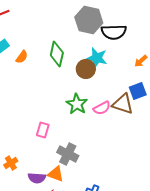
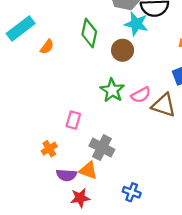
orange semicircle: (22, 57) -> (47, 47), moved
cyan star: (97, 58) -> (136, 24), moved
brown triangle: (123, 104) -> (164, 105), moved
orange cross: (11, 163) -> (49, 149), moved

